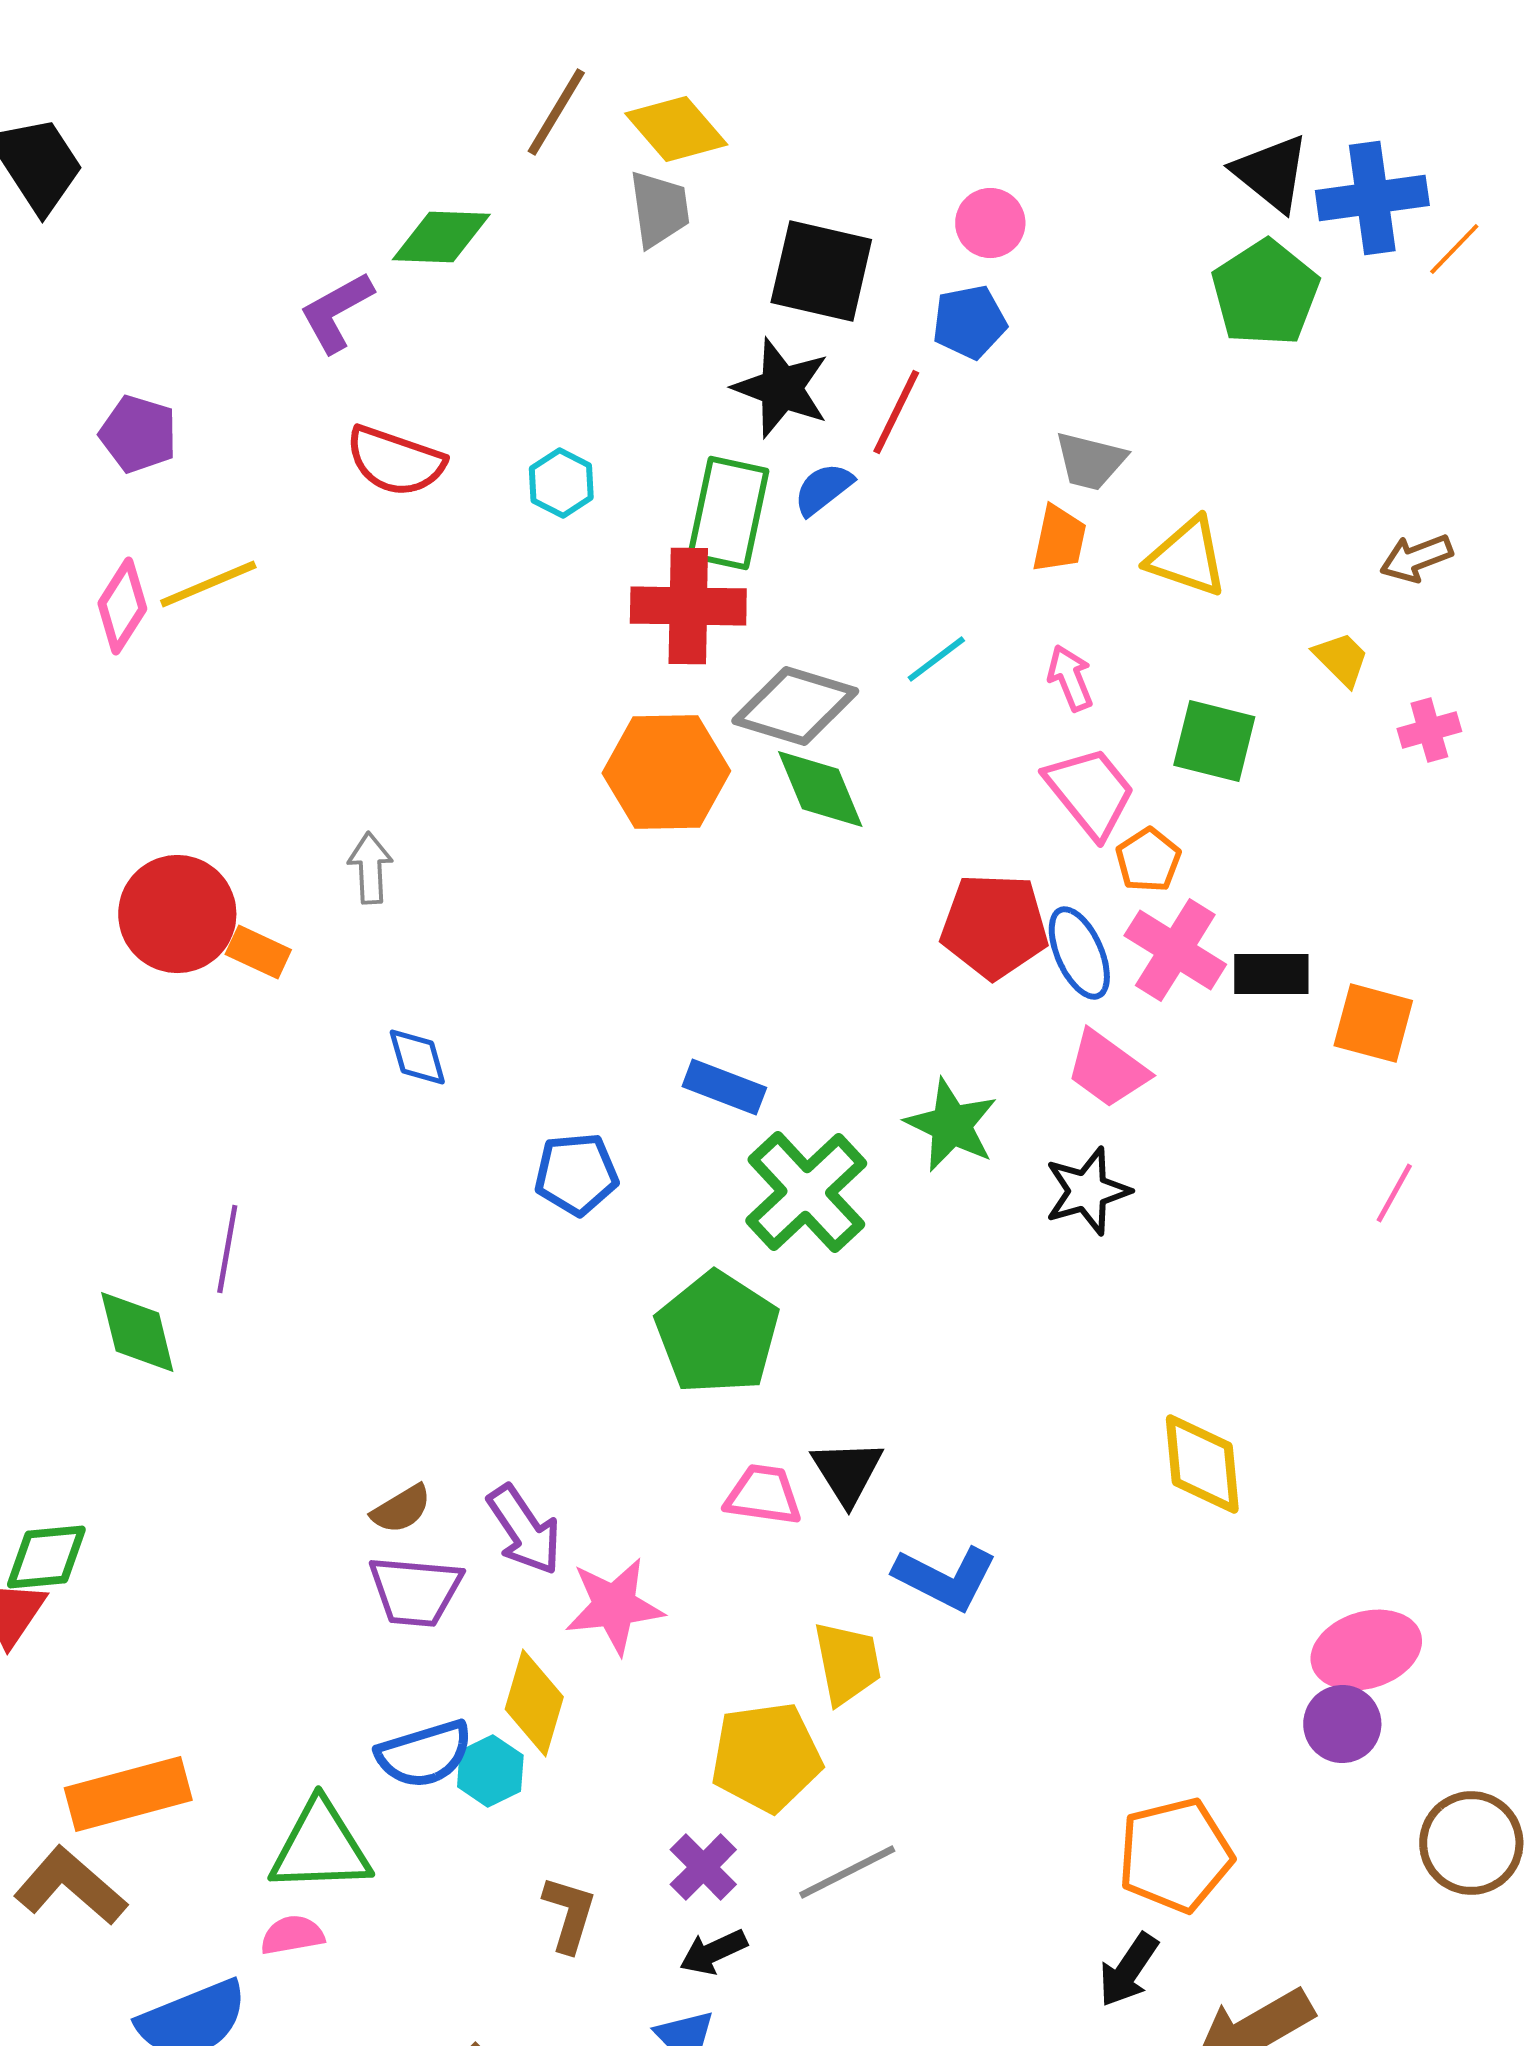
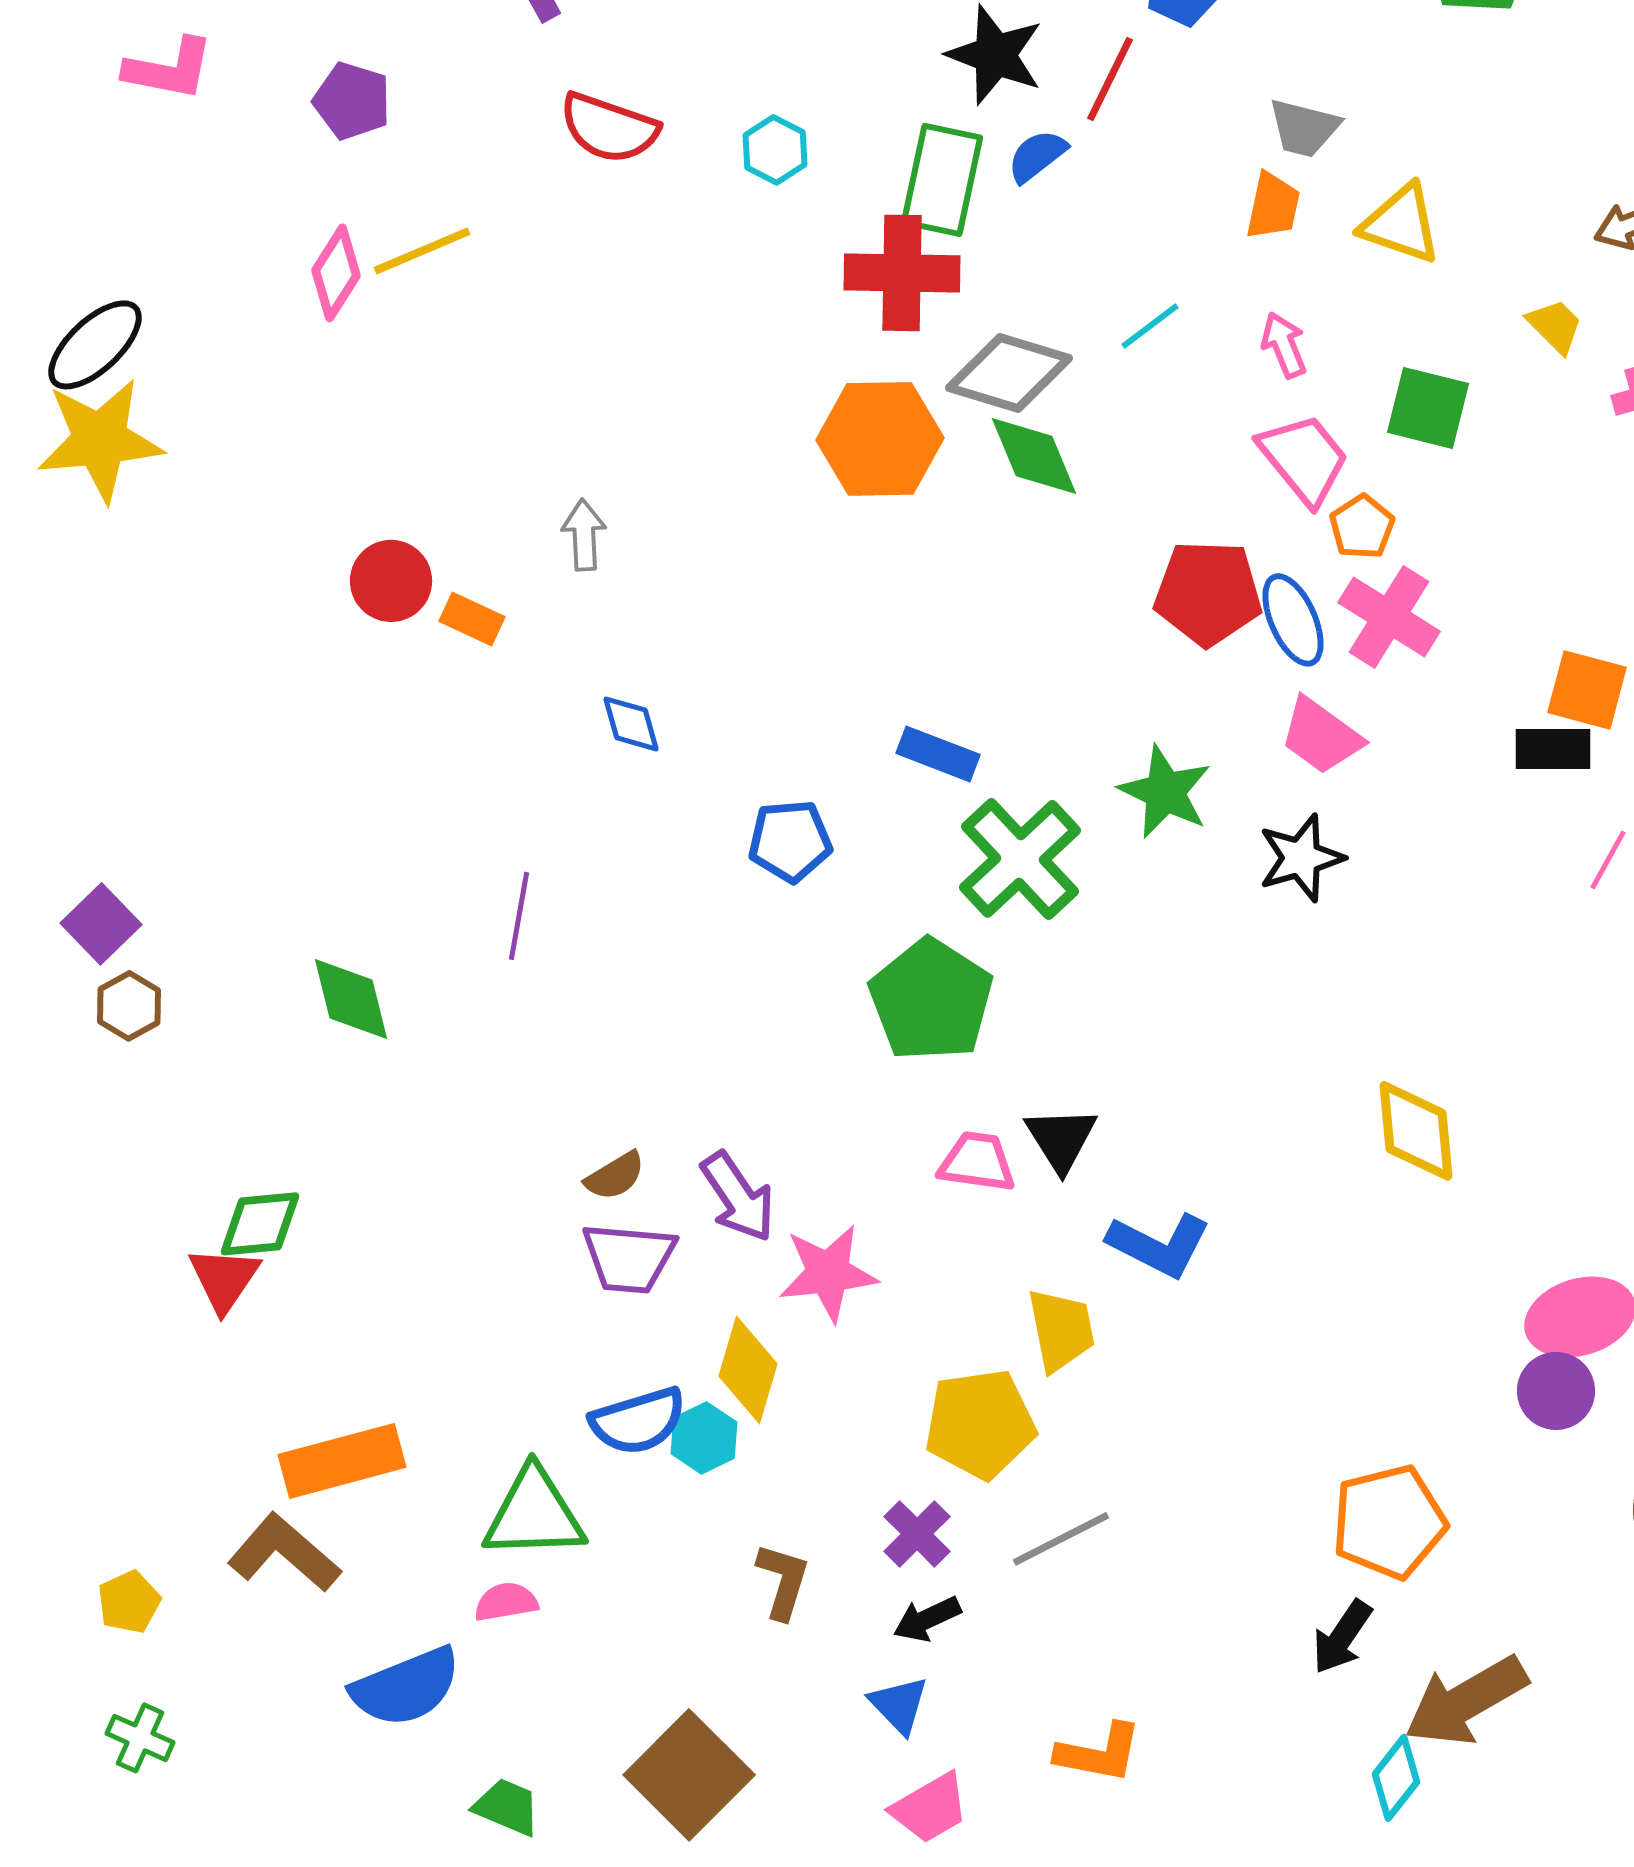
red circle: (177, 914) -> (391, 581), size x0.7
black rectangle: (1271, 974) -> (1553, 749), moved
purple line: (227, 1249) -> (519, 916), moved

